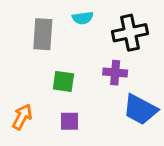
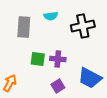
purple cross: (115, 73) -> (58, 59), moved
purple square: (69, 121) -> (58, 86), moved, turned -32

